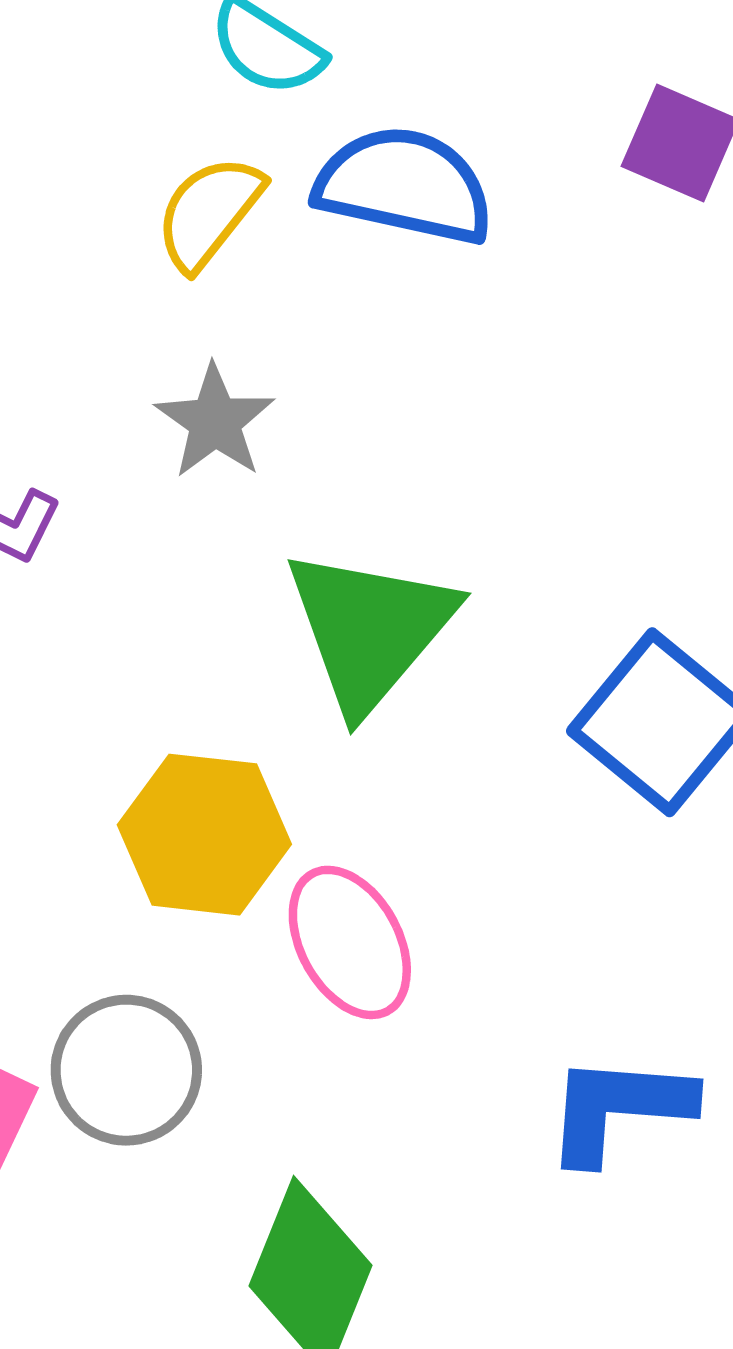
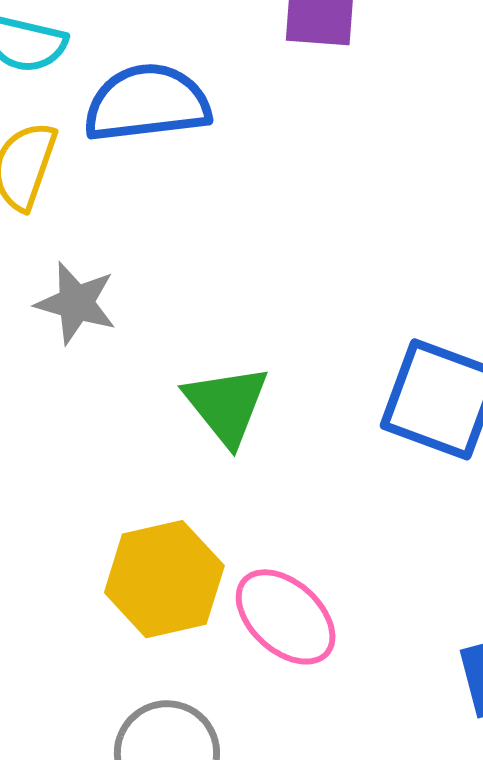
green triangle: (370, 629) -> (227, 405), size x0.7

